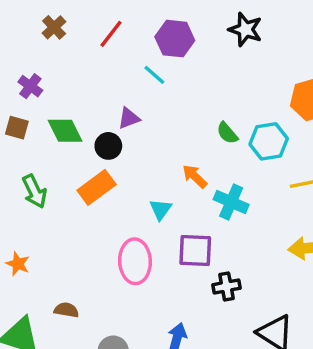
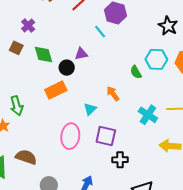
black star: (245, 29) -> (168, 26), moved
cyan hexagon: (269, 141) -> (156, 59), moved
green arrow: (35, 191) -> (17, 106), moved
cyan cross: (231, 202) -> (148, 115), moved
brown semicircle: (66, 310) -> (26, 157), size x1.5

